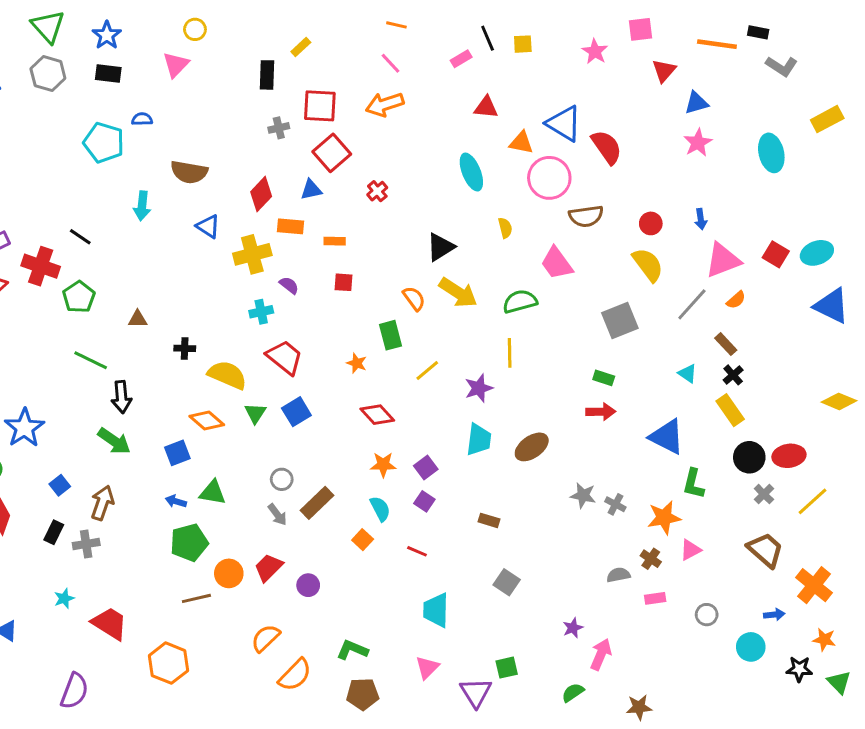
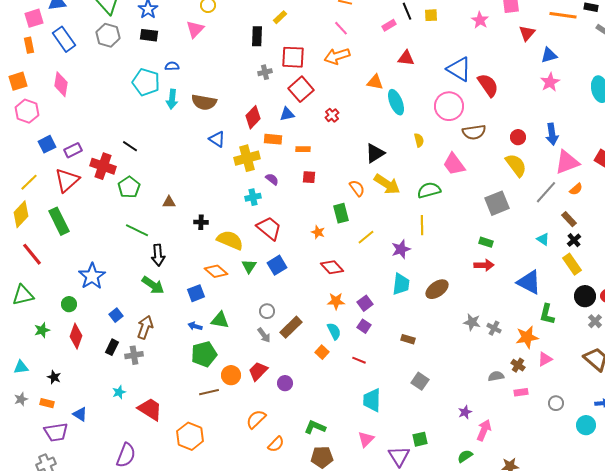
orange triangle: (521, 143) -> (375, 82), moved
cyan arrow: (142, 206) -> (172, 99), moved
blue arrow: (701, 219) -> (552, 134), size x1.5
orange semicircle: (295, 675) -> (276, 444), size x0.7

